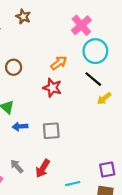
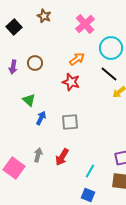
pink cross: (81, 25) -> (85, 24), moved
blue arrow: (20, 126) -> (41, 118), turned 120
gray arrow: (17, 166) -> (38, 155), turned 56
cyan line: (73, 184) -> (90, 171), turned -48

